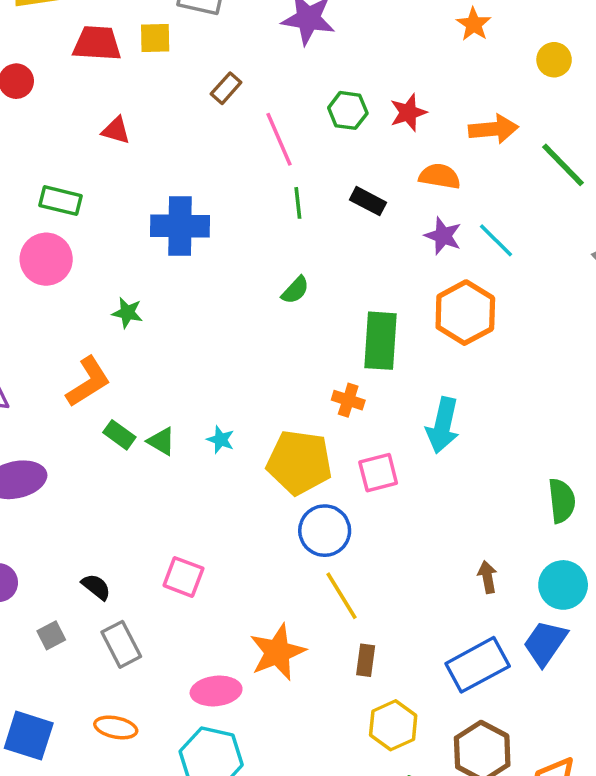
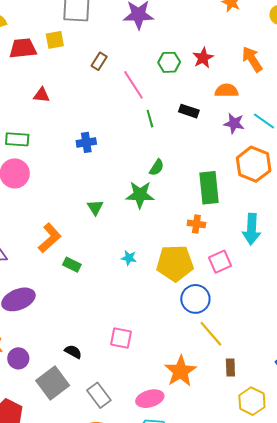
orange arrow: (493, 129) -> (252, 59), turned -108
blue cross: (180, 226) -> (86, 142), size x0.6
green star: (127, 313) -> (140, 195), moved, size x1.6
green triangle: (161, 441) -> (95, 207), moved, turned 36
gray square: (51, 635) -> (53, 383), size x2.0
gray rectangle: (121, 644) -> (99, 395), moved

